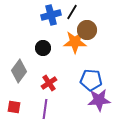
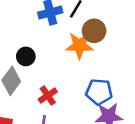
black circle: (43, 48) -> (26, 56), moved

